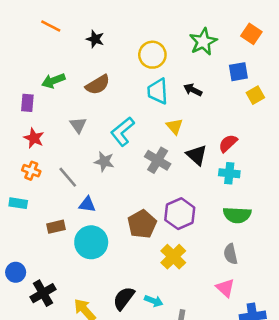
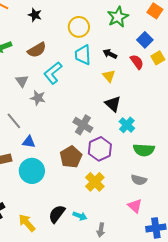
blue square: (238, 72) -> (145, 40), turned -35
yellow triangle: (175, 126) -> (109, 76), moved
cyan L-shape: (122, 132) -> (53, 73), moved
red semicircle: (228, 143) -> (137, 62), moved, turned 98
gray cross: (158, 160) -> (83, 125), moved
gray star: (104, 162) -> (38, 98), moved
cyan cross: (229, 173) -> (127, 125), moved, turned 35
gray semicircle: (231, 254) -> (139, 180), turned -63

